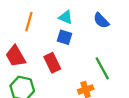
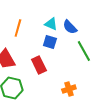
blue semicircle: (101, 21) -> (70, 27), moved
green line: (102, 68) -> (84, 51), moved

